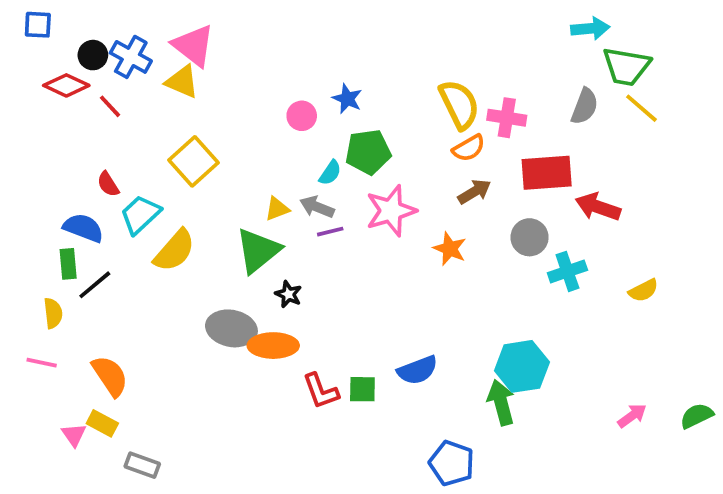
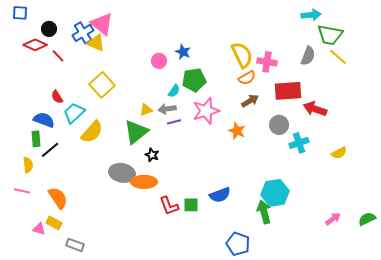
blue cross: (131, 57) -> (83, 33), moved, turned 30
gray arrow: (317, 207) -> (167, 109), turned -30
pink triangle: (74, 435) -> (39, 229), turned -40

